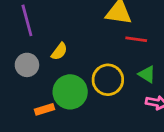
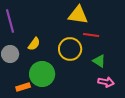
yellow circle: (108, 80) -> (70, 49), moved

